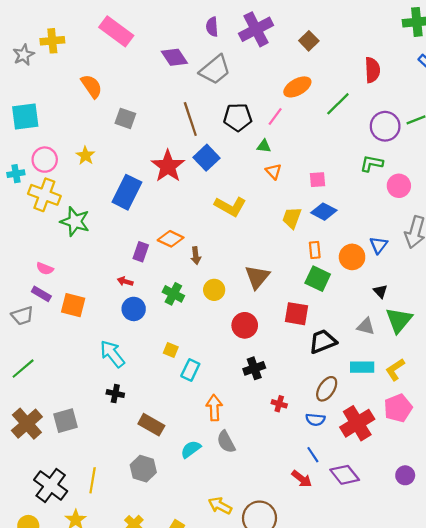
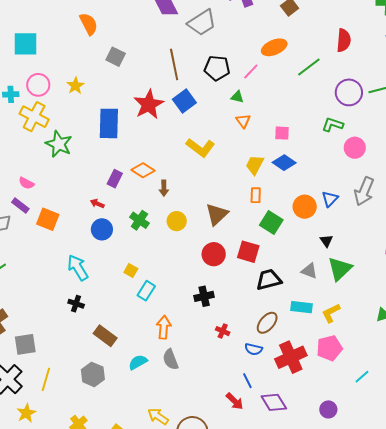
blue rectangle: (127, 192) -> (109, 123), turned -32
orange rectangle: (315, 250) -> (256, 195), moved
red circle: (245, 325) -> (214, 254), moved
gray square: (66, 421) -> (25, 344), moved

